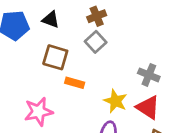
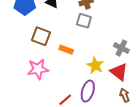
gray square: (96, 42) -> (84, 21), turned -35
brown square: (55, 57) -> (41, 36), moved

